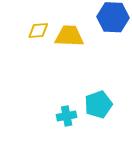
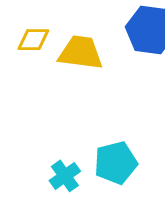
cyan cross: (67, 116) -> (65, 176), turned -30

